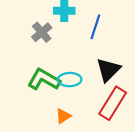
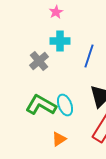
cyan ellipse: (70, 80) -> (65, 105), turned 70

